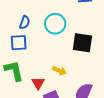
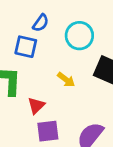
yellow arrow: (59, 71) -> (66, 80), moved

